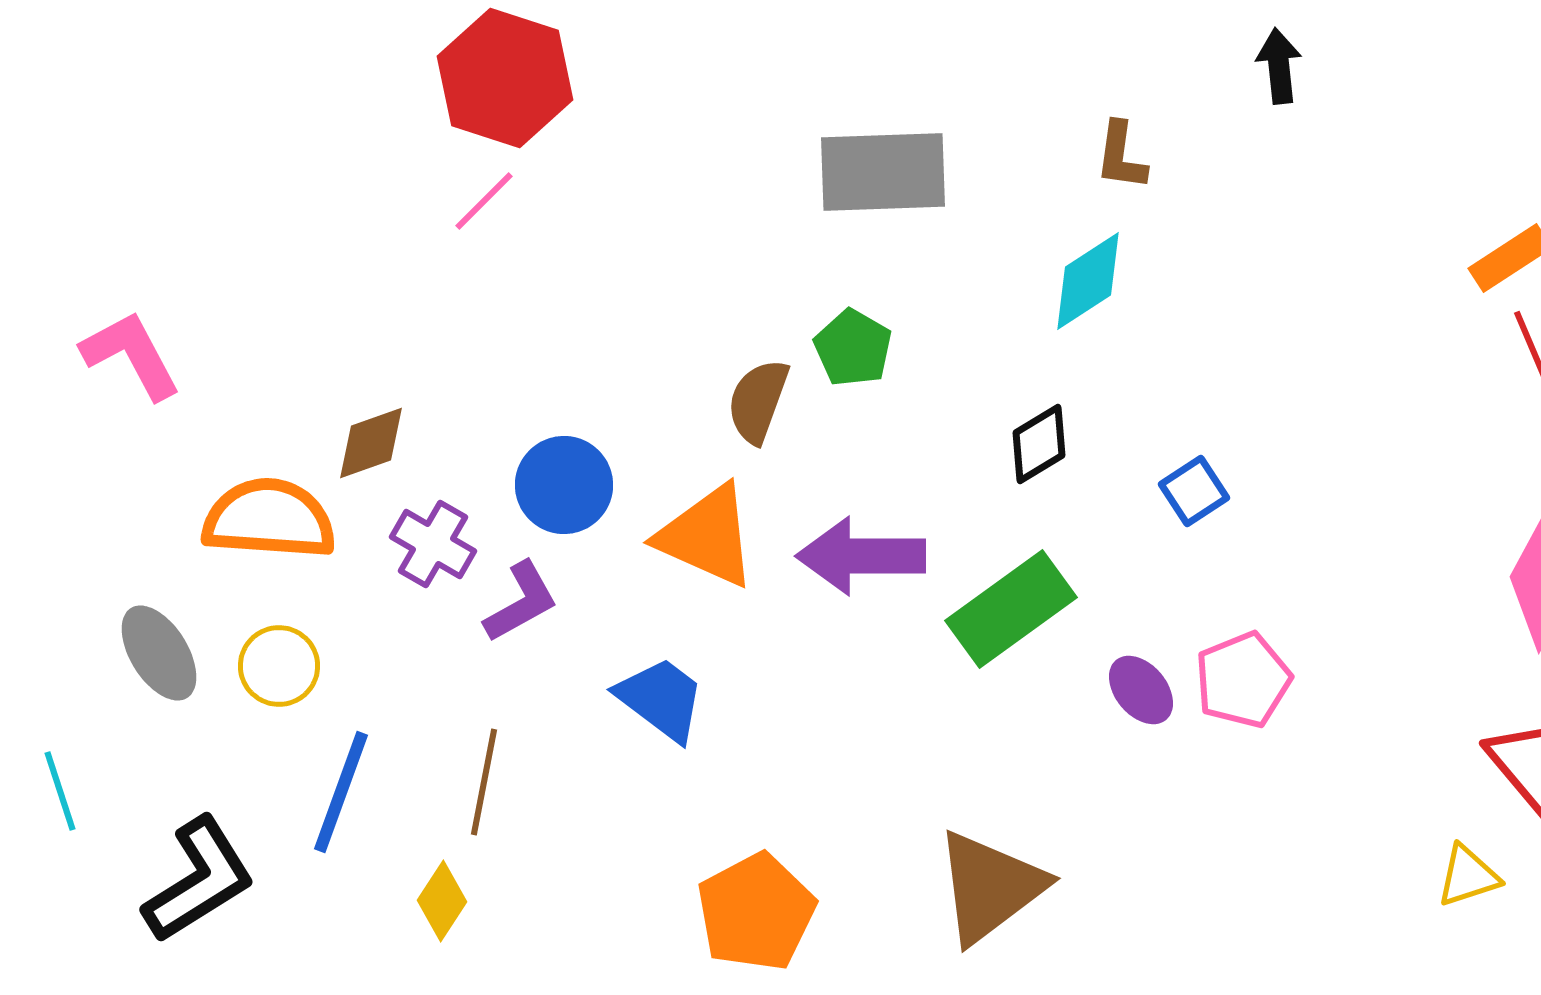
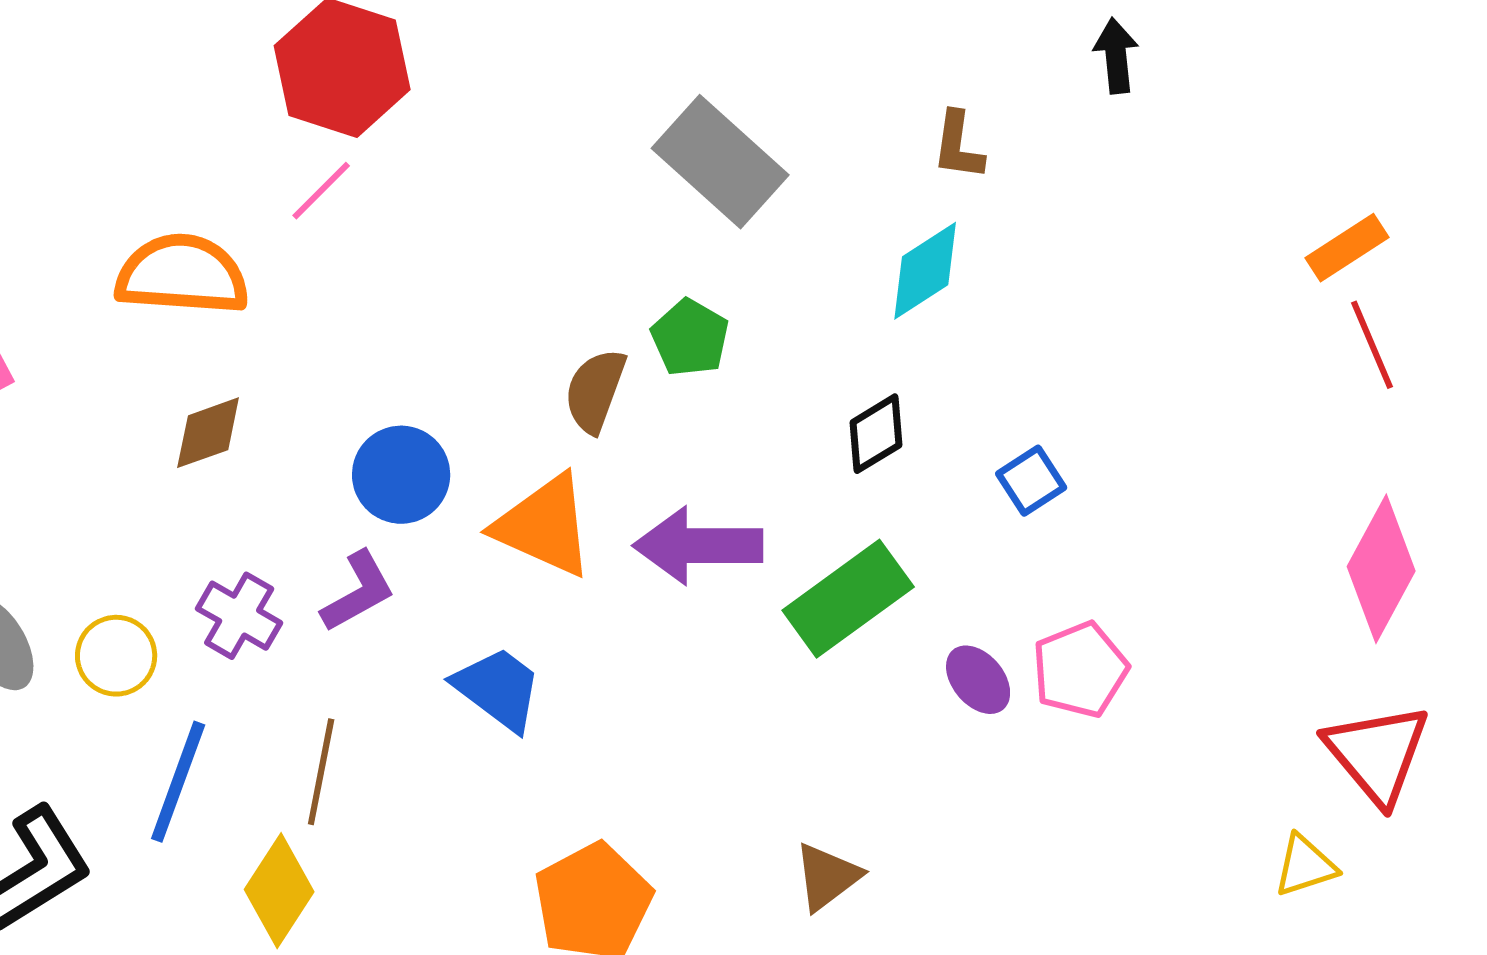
gray rectangle: (883, 172) -> (720, 162), turned 44
orange semicircle: (269, 519) -> (182, 275), moved
purple cross: (433, 544) -> (239, 616), moved
brown triangle: (990, 887) -> (827, 877), size x0.6
yellow diamond: (442, 901) -> (279, 891), size x1.4

